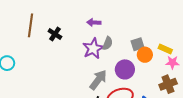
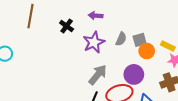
black cross: (55, 34) -> (67, 26), moved
gray semicircle: (107, 43) -> (121, 39), moved
purple circle: (125, 69) -> (134, 74), moved

